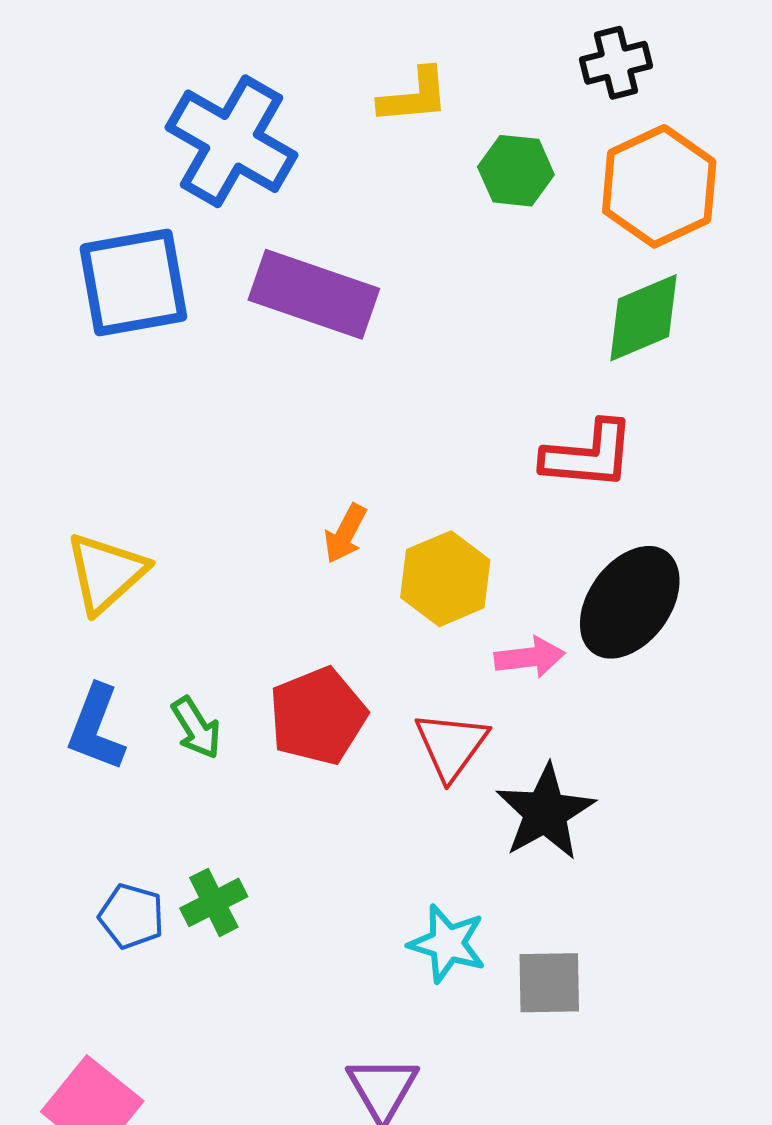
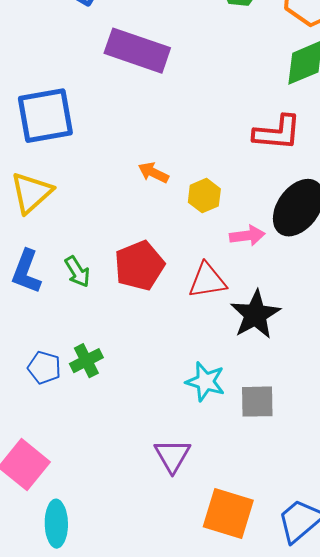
blue square: (133, 282) -> (45, 116), moved
orange arrow: (345, 534) -> (153, 173), turned 88
yellow hexagon: (445, 579) -> (204, 196), size x0.7
red triangle: (451, 745) -> (207, 281), turned 45

